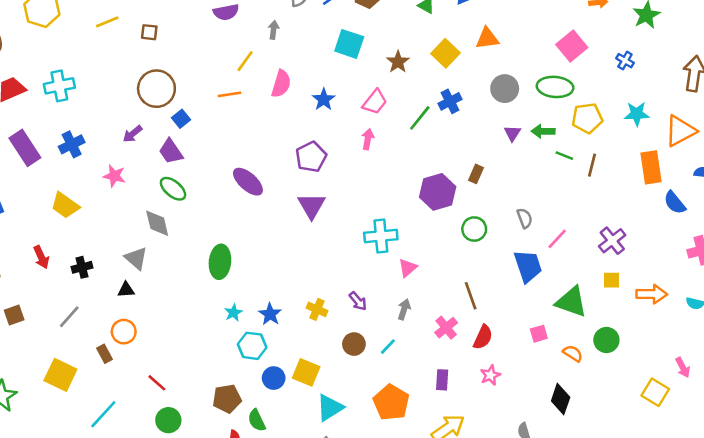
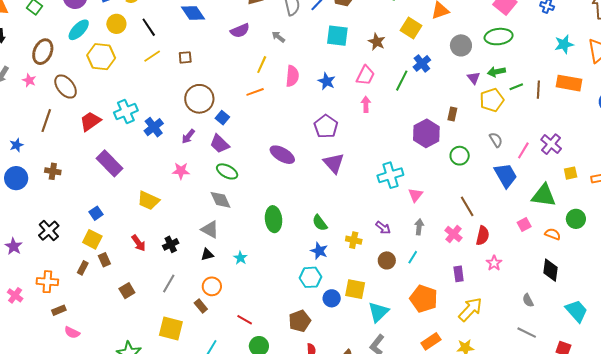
gray arrow: (274, 30) -> (278, 37), turned -48
yellow pentagon: (587, 118) -> (492, 100), moved
blue cross: (72, 144) -> (154, 127), moved
green line: (564, 156) -> (516, 87), turned -32
orange rectangle: (651, 167) -> (569, 83), moved, turned -60
purple cross: (612, 241) -> (551, 144), moved
cyan star: (233, 313) -> (240, 258), moved
green semicircle: (257, 420) -> (320, 223), moved

